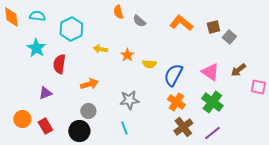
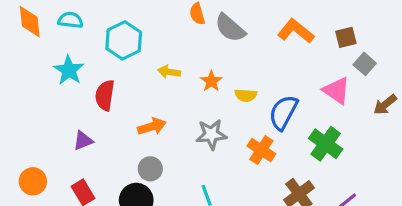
gray semicircle: (139, 21) -> (230, 28), size x1.5
gray square: (229, 37) -> (365, 64), moved
pink triangle: (210, 72) -> (337, 91), moved
gray star: (129, 100) -> (211, 134), moved
orange cross: (176, 102) -> (261, 150), moved
green cross: (212, 102) -> (326, 144), moved
orange circle: (22, 119) -> (33, 181), moved

